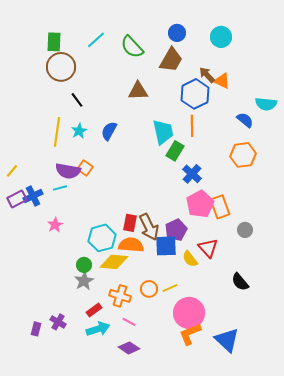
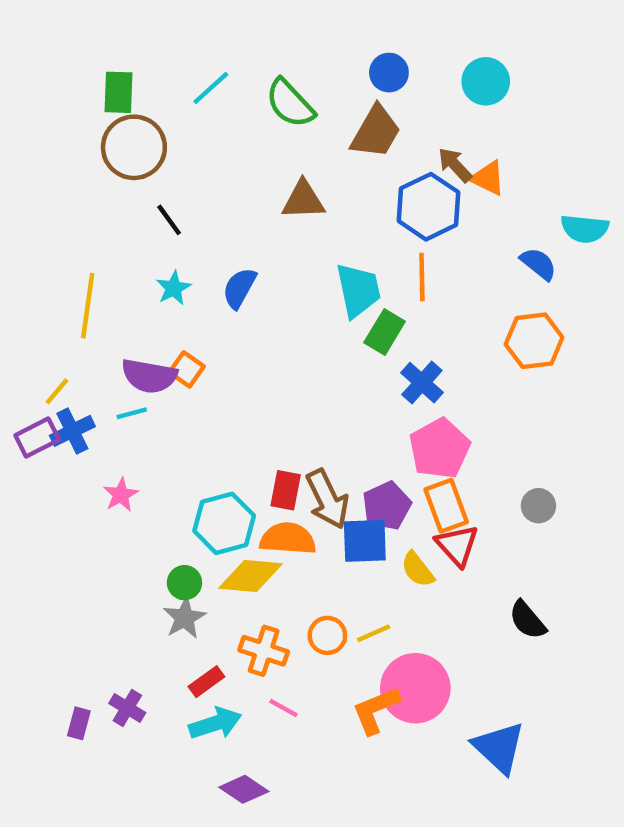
yellow line: (57, 132) -> (88, 306), moved
yellow line: (12, 171) -> (57, 391), moved
orange rectangle: (220, 207) -> (446, 506), moved
orange L-shape: (190, 334) -> (376, 710), moved
purple diamond: (129, 348) -> (244, 789), moved

